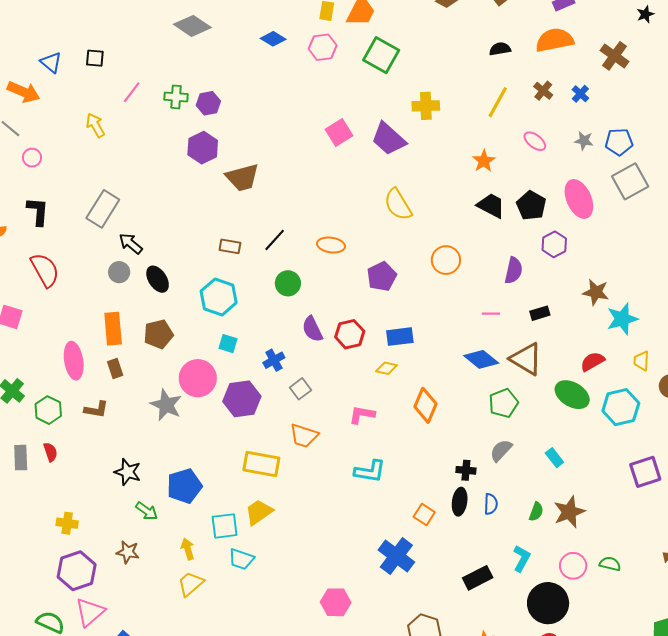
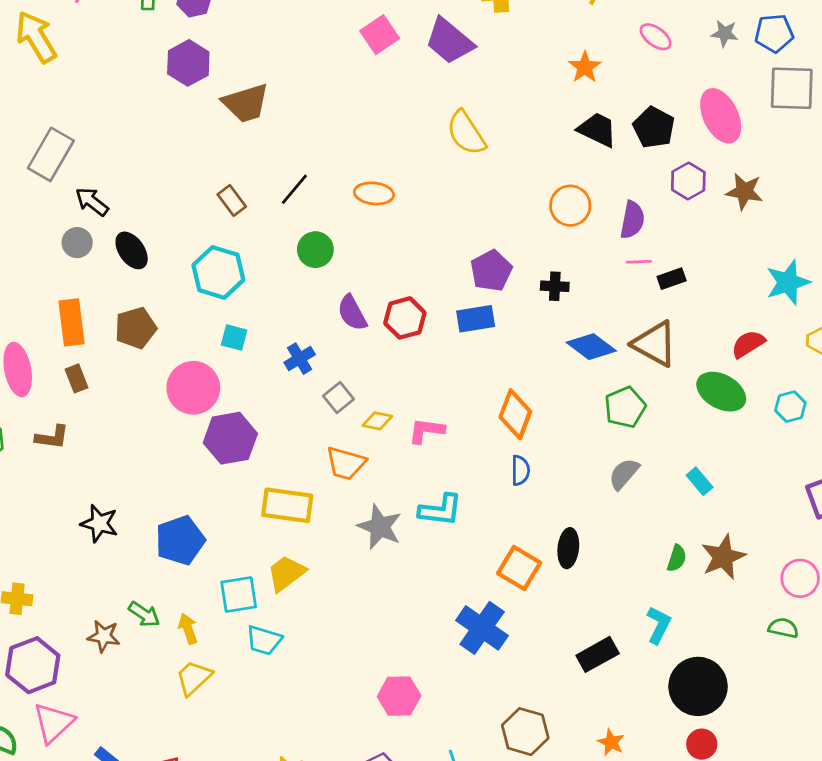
yellow arrow: (95, 125) -> (36, 37), size x1.5
gray square: (630, 181) -> (792, 88), turned 33
brown rectangle: (230, 246) -> (232, 200), turned 45
orange circle: (446, 260) -> (570, 206), moved
purple pentagon: (382, 276) -> (491, 271), moved
brown star: (596, 292) -> (744, 192), moved
pink line: (491, 314) -> (639, 262), moved
yellow diamond: (387, 368) -> (377, 421), moved
purple hexagon: (242, 399) -> (230, 438), moved
gray star: (166, 405) -> (380, 527), moved
cyan hexagon: (621, 407) -> (790, 407), size x0.6
black cross: (466, 470) -> (555, 286), moved
blue semicircle: (491, 504) -> (520, 470), moved
green arrow: (147, 511) -> (144, 614), moved
orange square: (424, 515) -> (519, 568), size x1.4
pink circle: (573, 566) -> (800, 578), moved

